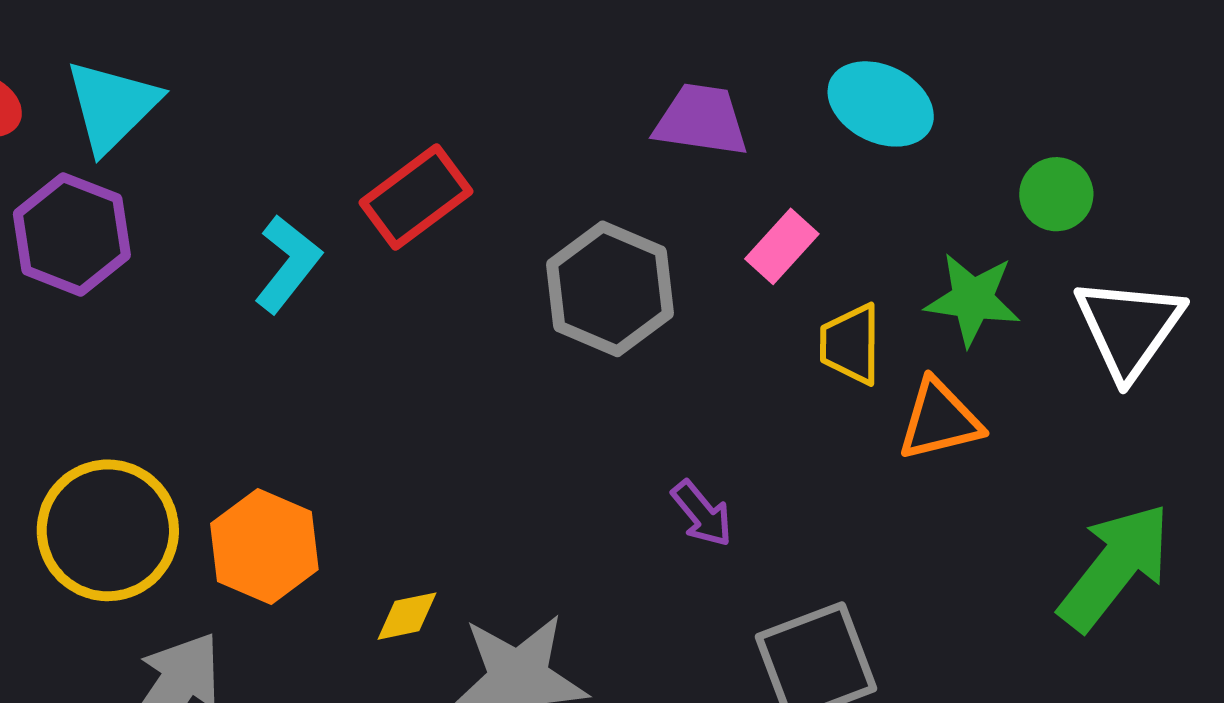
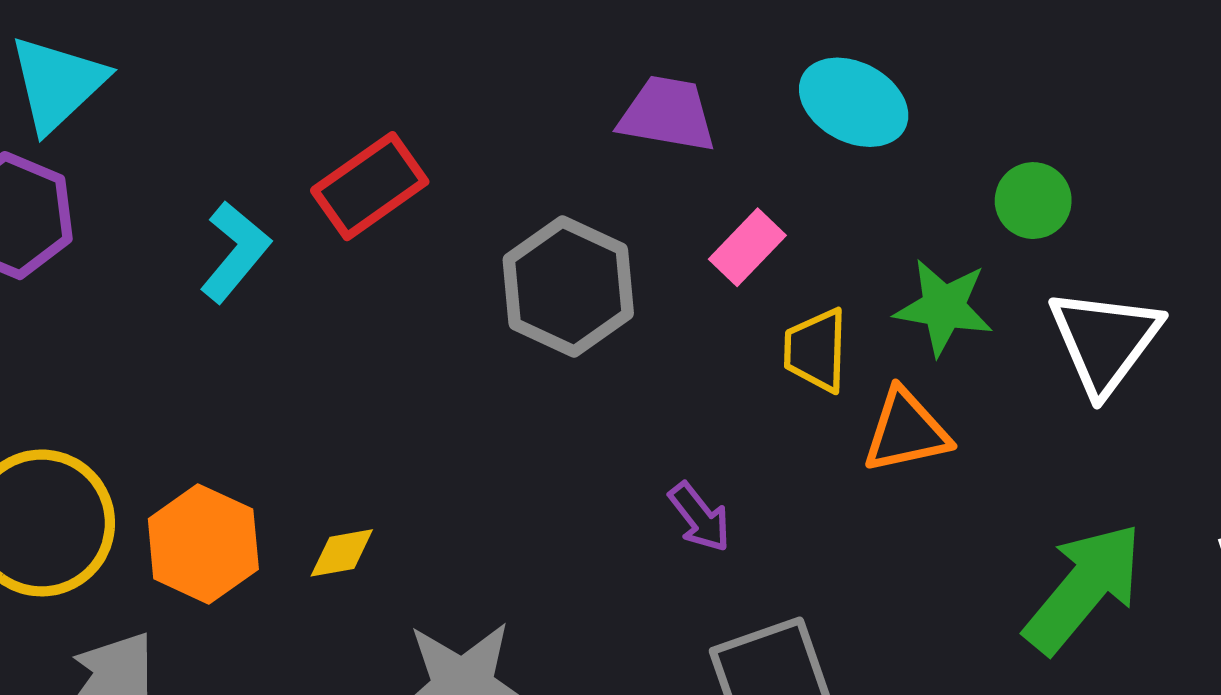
purple arrow: (702, 514) -> (700, 517), moved
yellow diamond: (407, 616) -> (342, 553), moved

